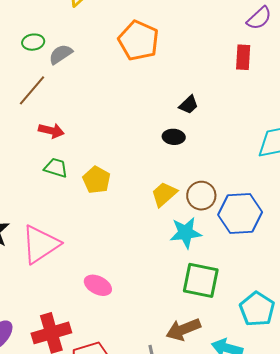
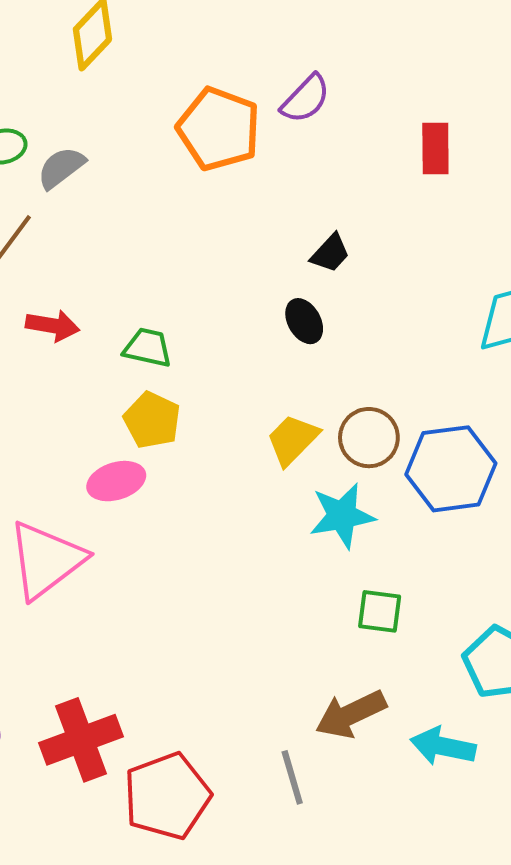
purple semicircle: (259, 18) -> (306, 99), moved
black ellipse: (174, 137) -> (304, 321), turned 60
green trapezoid: (56, 168) -> (148, 348), moved
green square: (201, 280) -> (380, 611), size x0.6
pink ellipse: (98, 285) -> (116, 481), moved, turned -40

